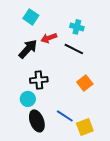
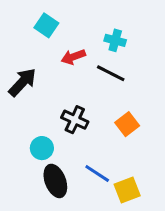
black arrow: (28, 49) -> (22, 82), moved
black cross: (39, 80) -> (75, 120), moved, turned 30

